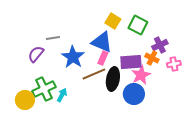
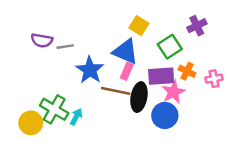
green square: (138, 25) -> (170, 47), moved, turned 30
purple cross: (160, 45) -> (197, 26), moved
purple semicircle: (36, 54) -> (42, 40), moved, turned -120
brown line: (94, 74) -> (116, 91), turned 35
green cross: (44, 89) -> (54, 109), turned -35

